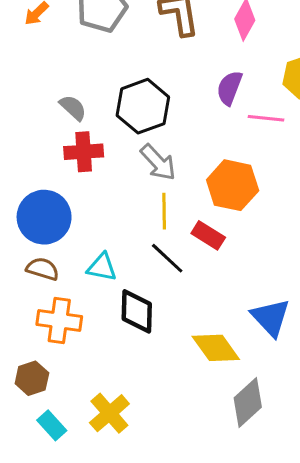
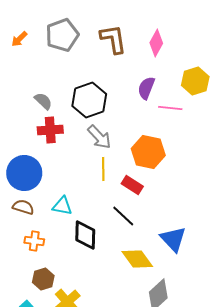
black line: (167, 258) -> (123, 216), moved
orange cross: (59, 320) -> (34, 241), size x0.7
brown hexagon: (32, 378) -> (43, 279), moved

